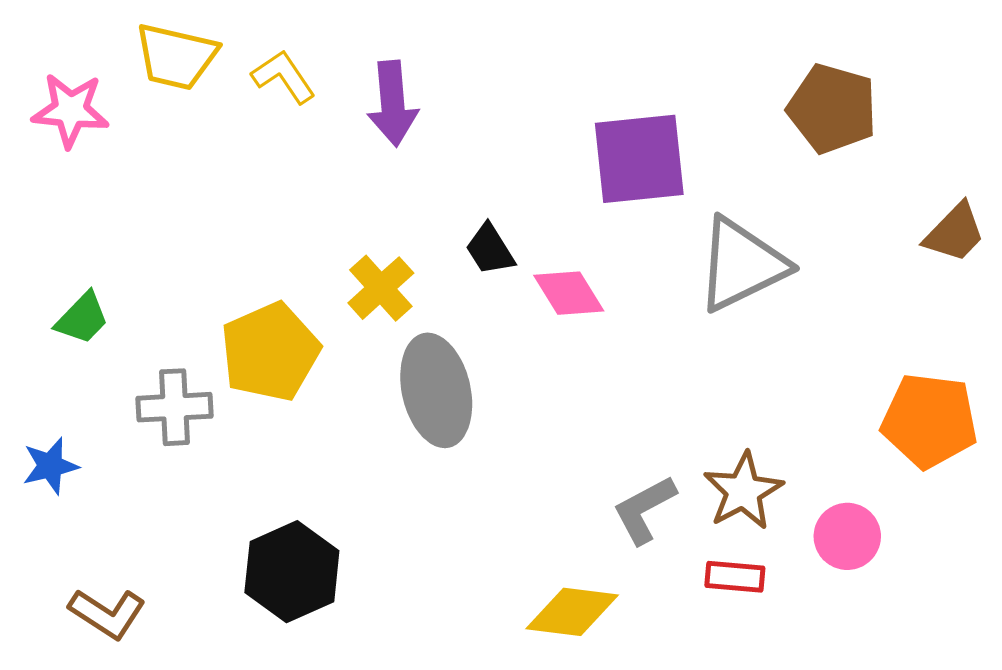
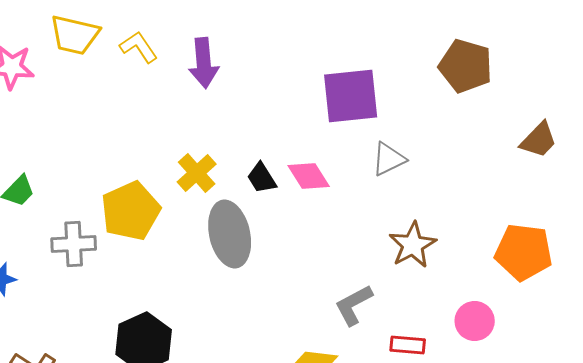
black trapezoid: (490, 249) -> (262, 178), moved
gray triangle: (742, 265) -> (389, 159), moved, size x0.6
brown star: (743, 491) -> (413, 245), moved

